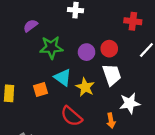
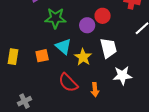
red circle: (109, 49) -> (103, 16), moved
orange arrow: (111, 121) -> (95, 90), moved

